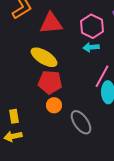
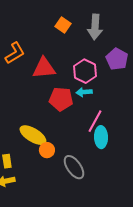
yellow ellipse: (44, 57) -> (33, 135), moved
red pentagon: (50, 82) -> (61, 99), moved

